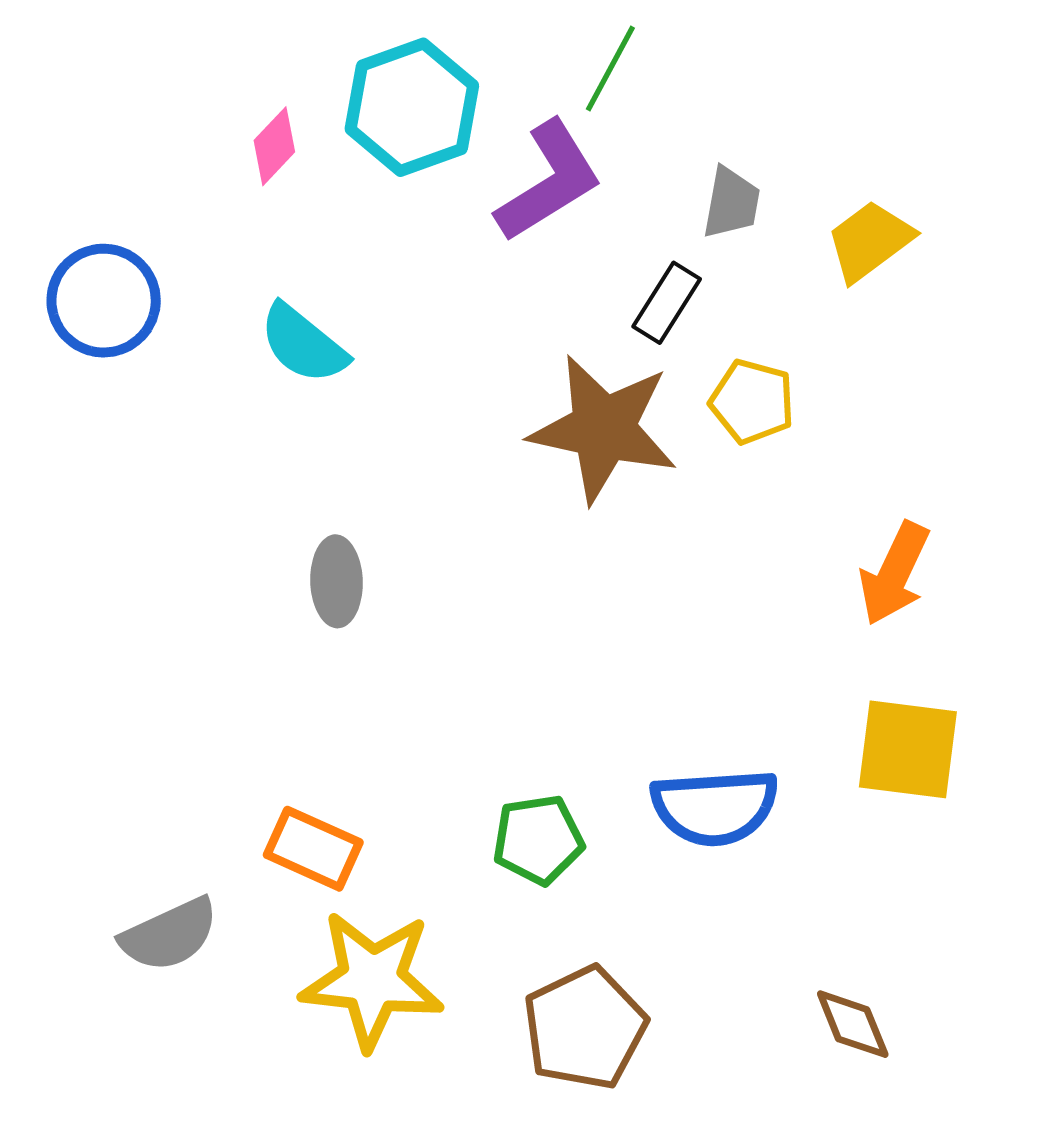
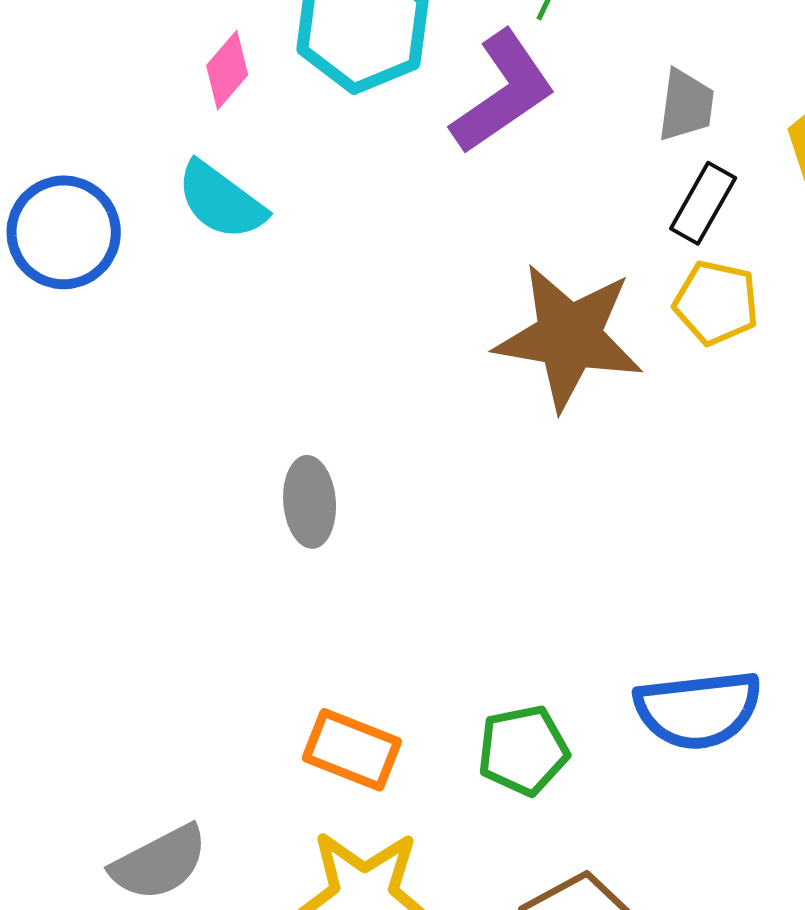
black rectangle: (667, 303) -> (703, 203), moved
cyan semicircle: (303, 344) -> (221, 201), moved
orange rectangle: (313, 849) -> (352, 750), moved

